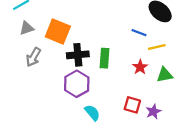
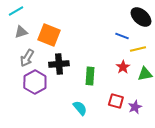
black cross: (78, 55) -> (59, 64), moved
green rectangle: (105, 58) -> (90, 76), moved
purple hexagon: (77, 84) -> (35, 82), moved

